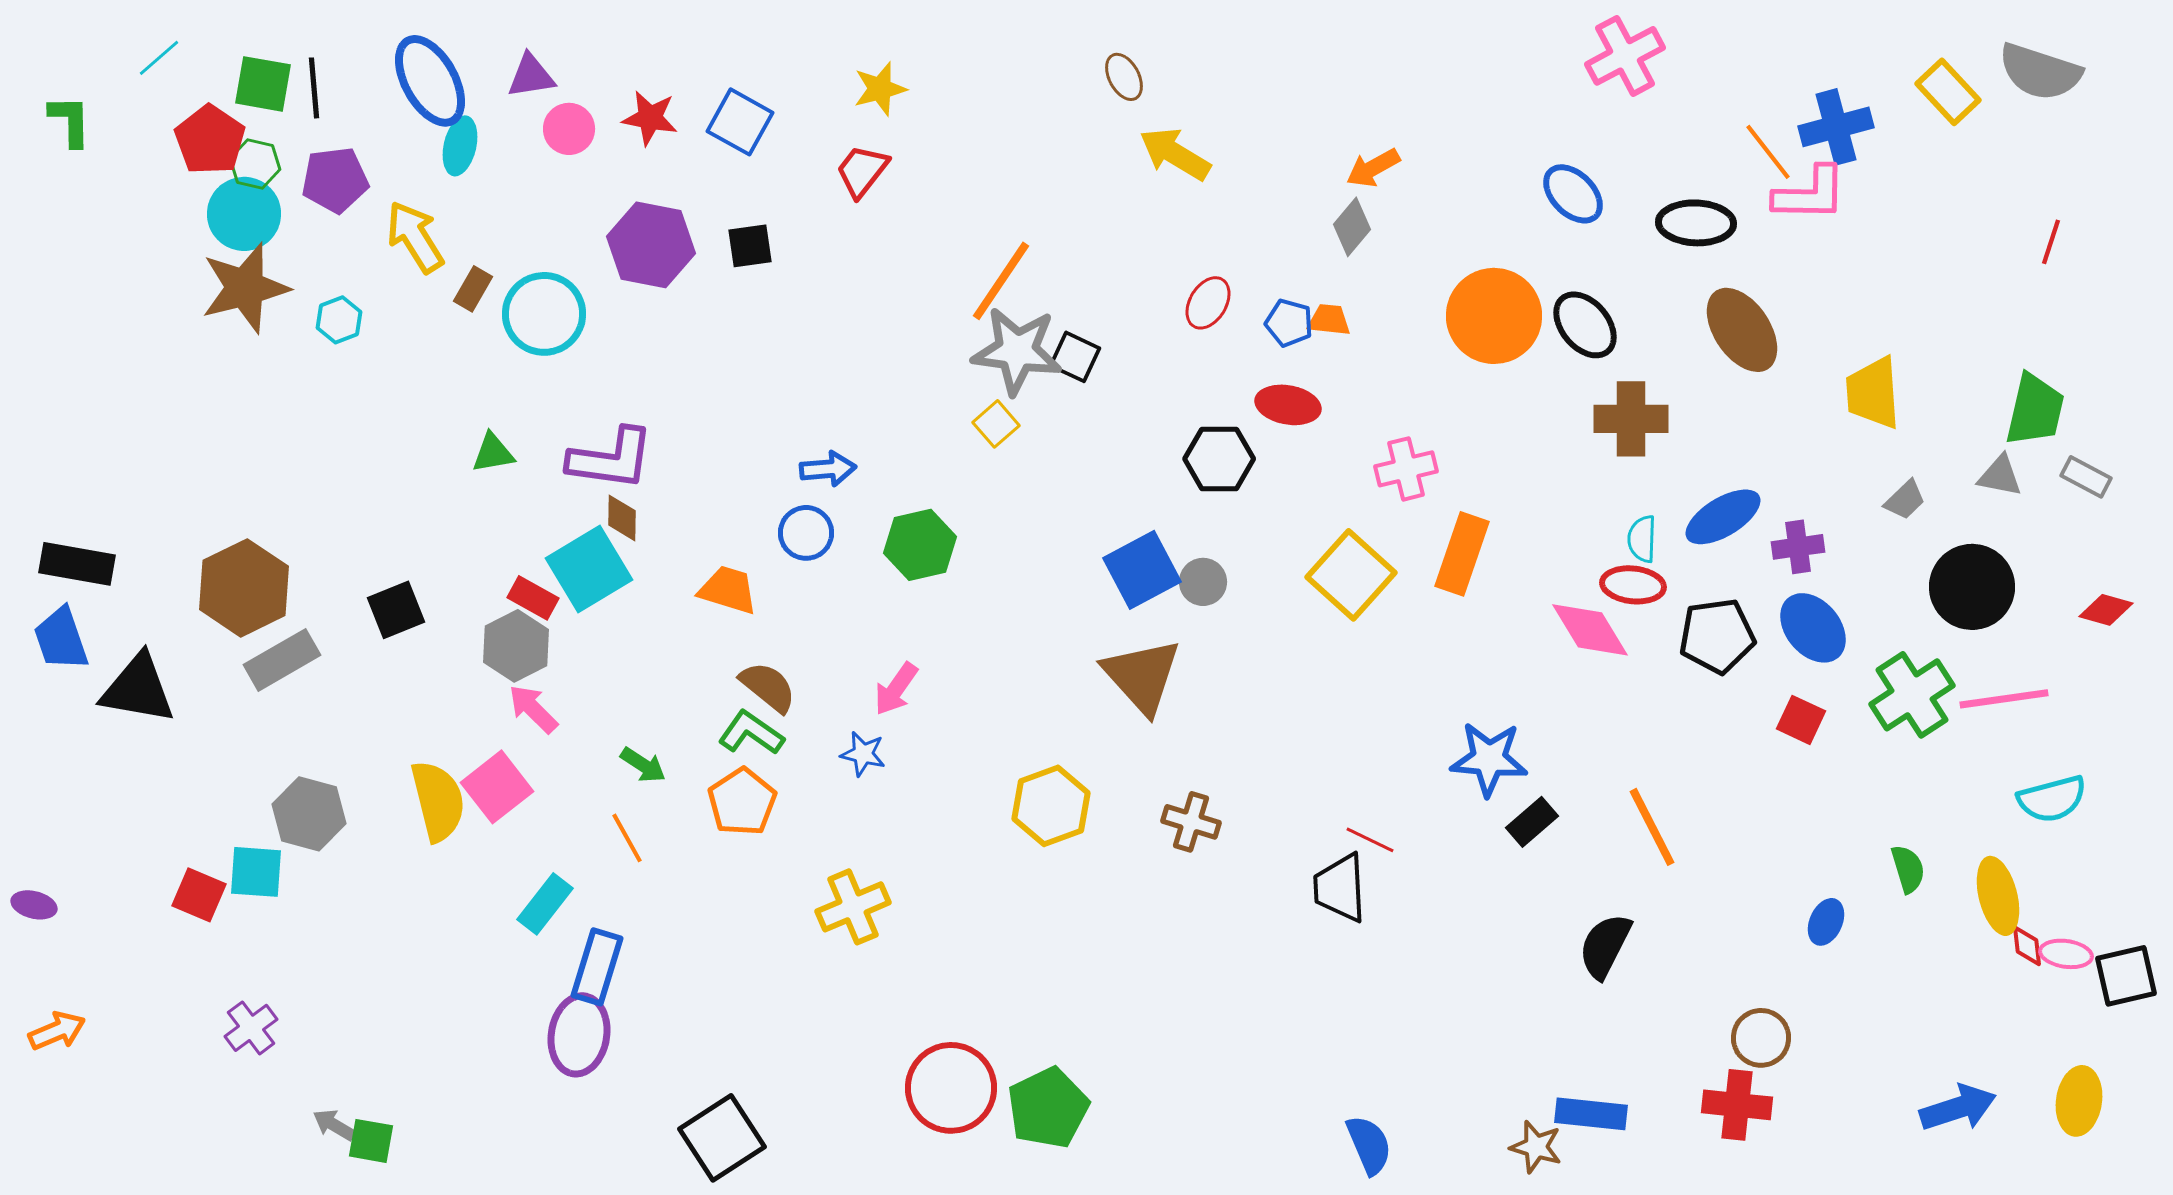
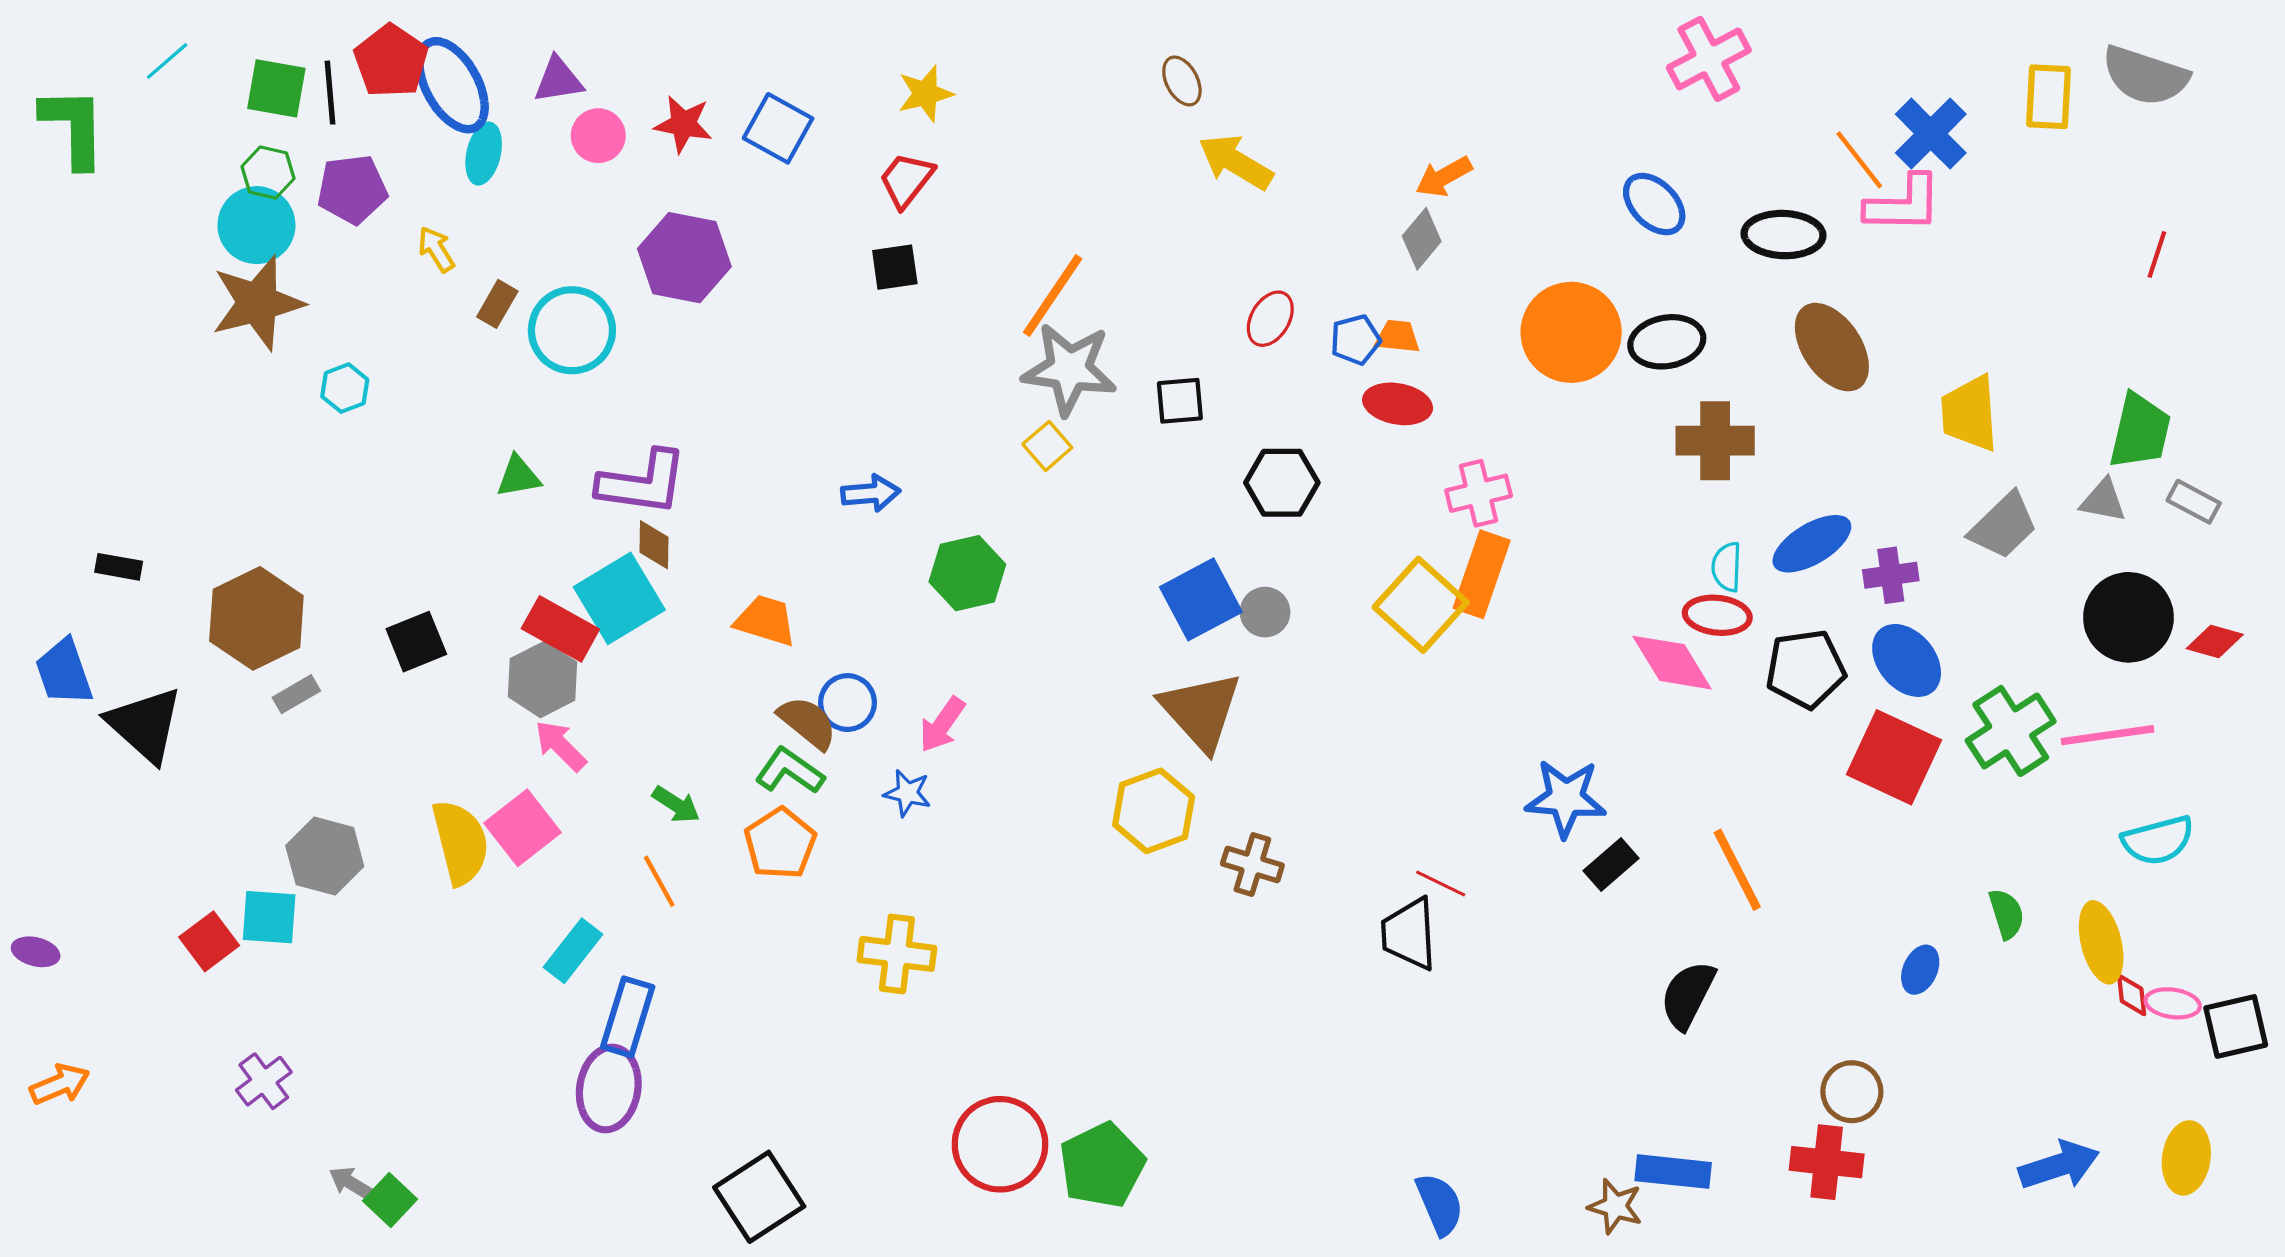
yellow rectangle: (1948, 92) -> (2049, 97), turned 46
green L-shape: (70, 121) -> (73, 127), size x1.5
blue cross: (1836, 127) -> (1931, 134), turned -30
red pentagon: (210, 140) -> (391, 61), moved
yellow arrow: (415, 237) -> (436, 249), size x0.6
black square: (750, 246) -> (895, 267), moved
cyan hexagon: (339, 320) -> (345, 388), moved
blue pentagon: (1289, 323) -> (1355, 340), turned -30
black ellipse: (1585, 325) -> (1667, 342), turned -60
black square: (1075, 357) -> (1180, 401), moved, turned -30
red ellipse: (1288, 405) -> (1398, 404), moved
gray trapezoid: (1905, 500) -> (2003, 526), size x1.6
blue circle: (806, 533) -> (847, 703), moved
orange rectangle: (1462, 554) -> (1482, 574), moved
black rectangle: (77, 564) -> (119, 567), moved, size x0.6
black circle: (1972, 587) -> (2128, 617), moved
red rectangle: (533, 598) -> (560, 629), size x1.4
gray rectangle: (282, 660) -> (296, 694), size x0.6
black triangle: (138, 689) -> (145, 725), turned 32
red square: (1801, 720) -> (1894, 757), size x1.8
yellow hexagon: (1051, 806) -> (1154, 811), moved
red square: (199, 895) -> (209, 941), turned 30
yellow cross: (853, 907) -> (897, 954), turned 30
green square: (371, 1141) -> (390, 1200), turned 33

